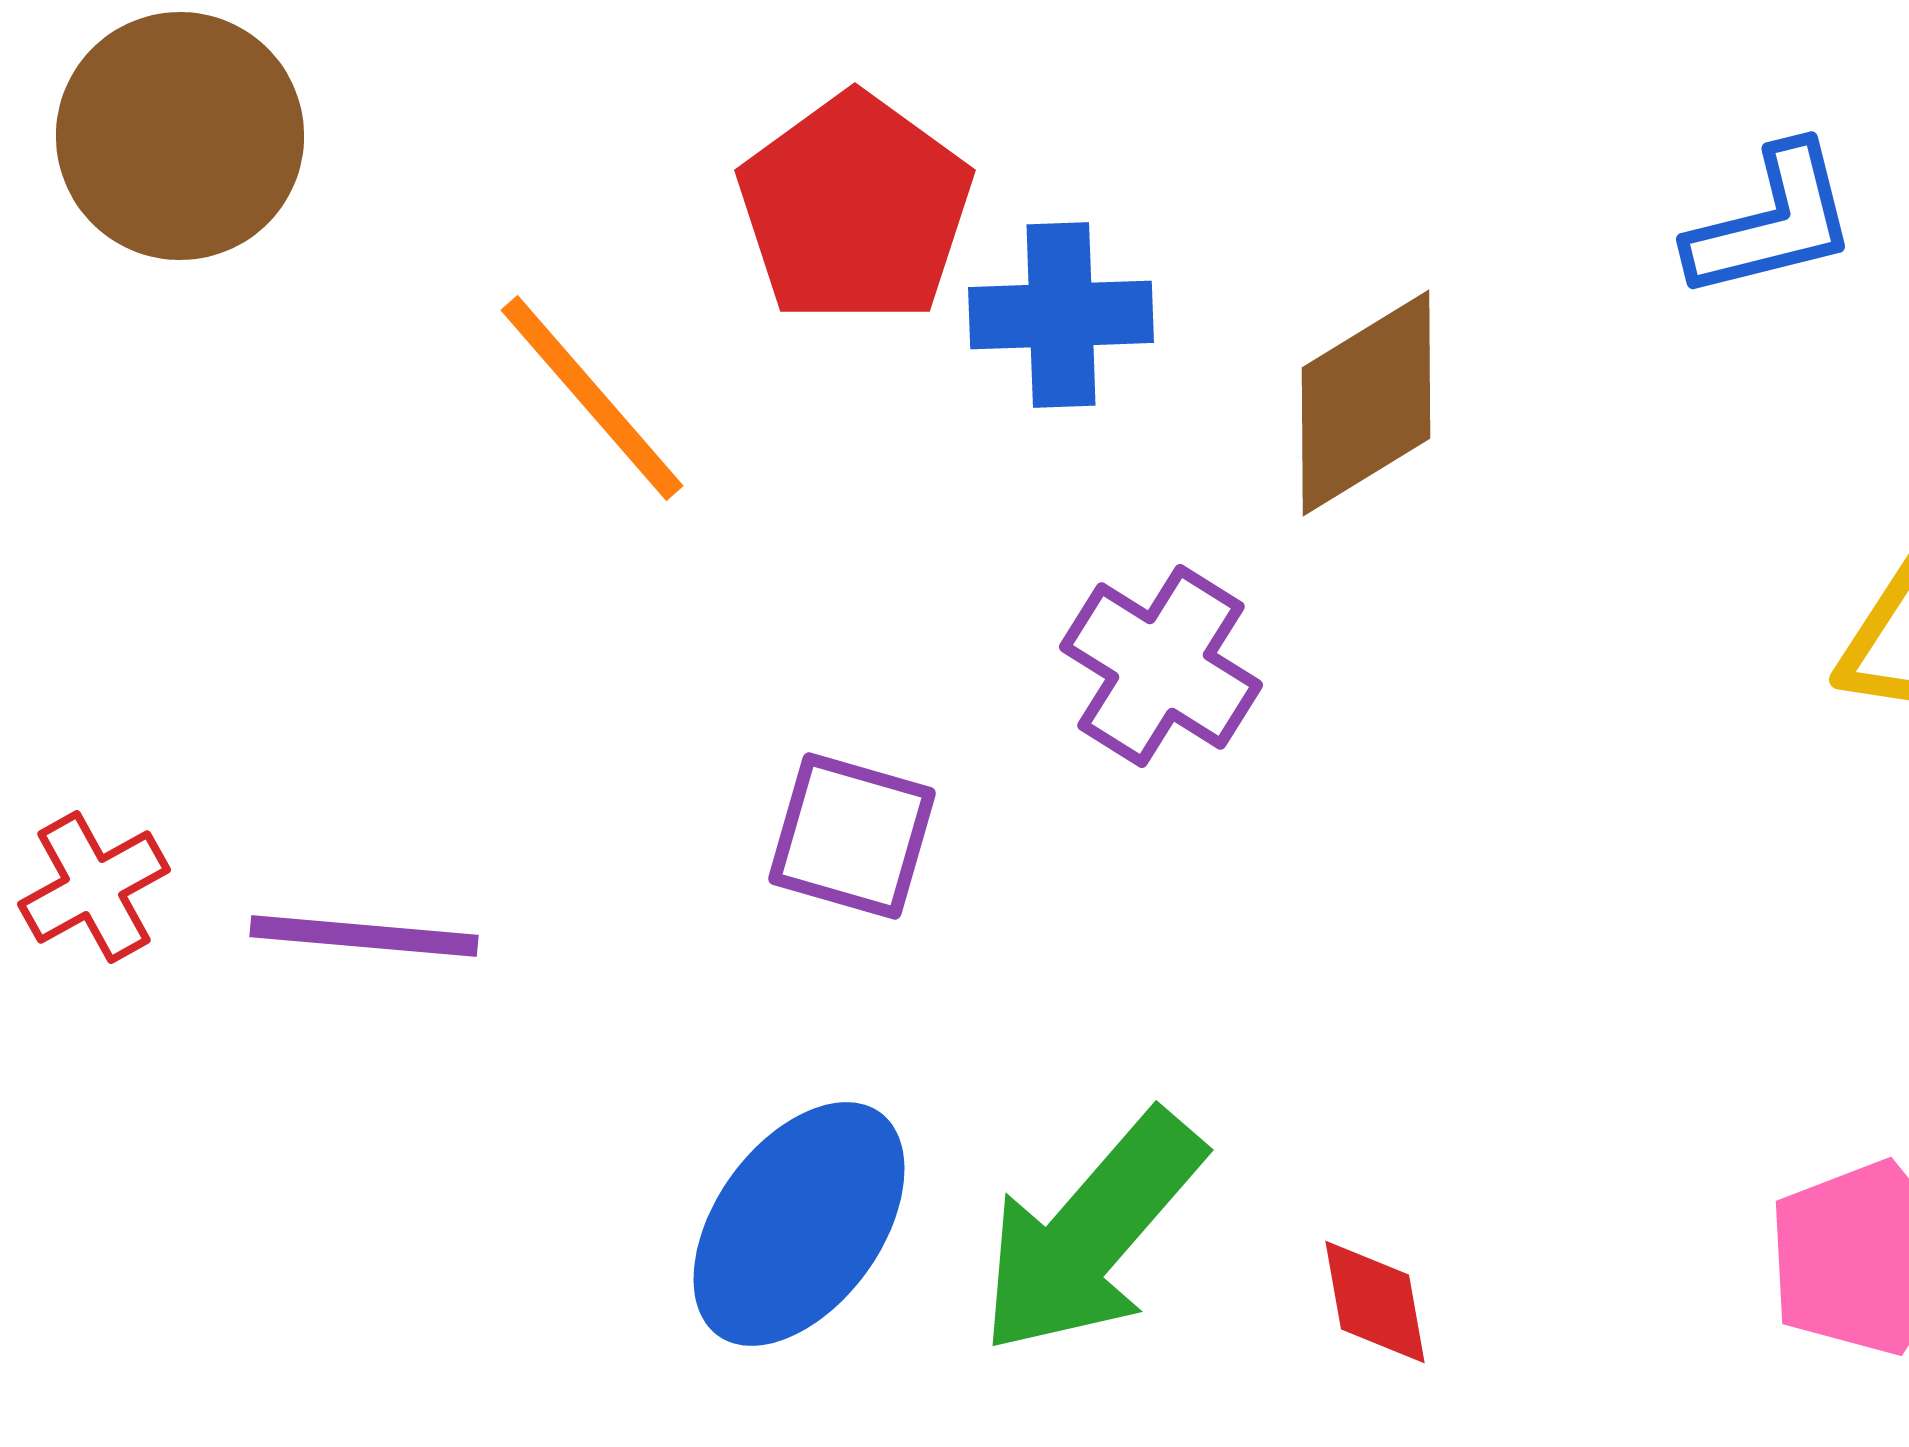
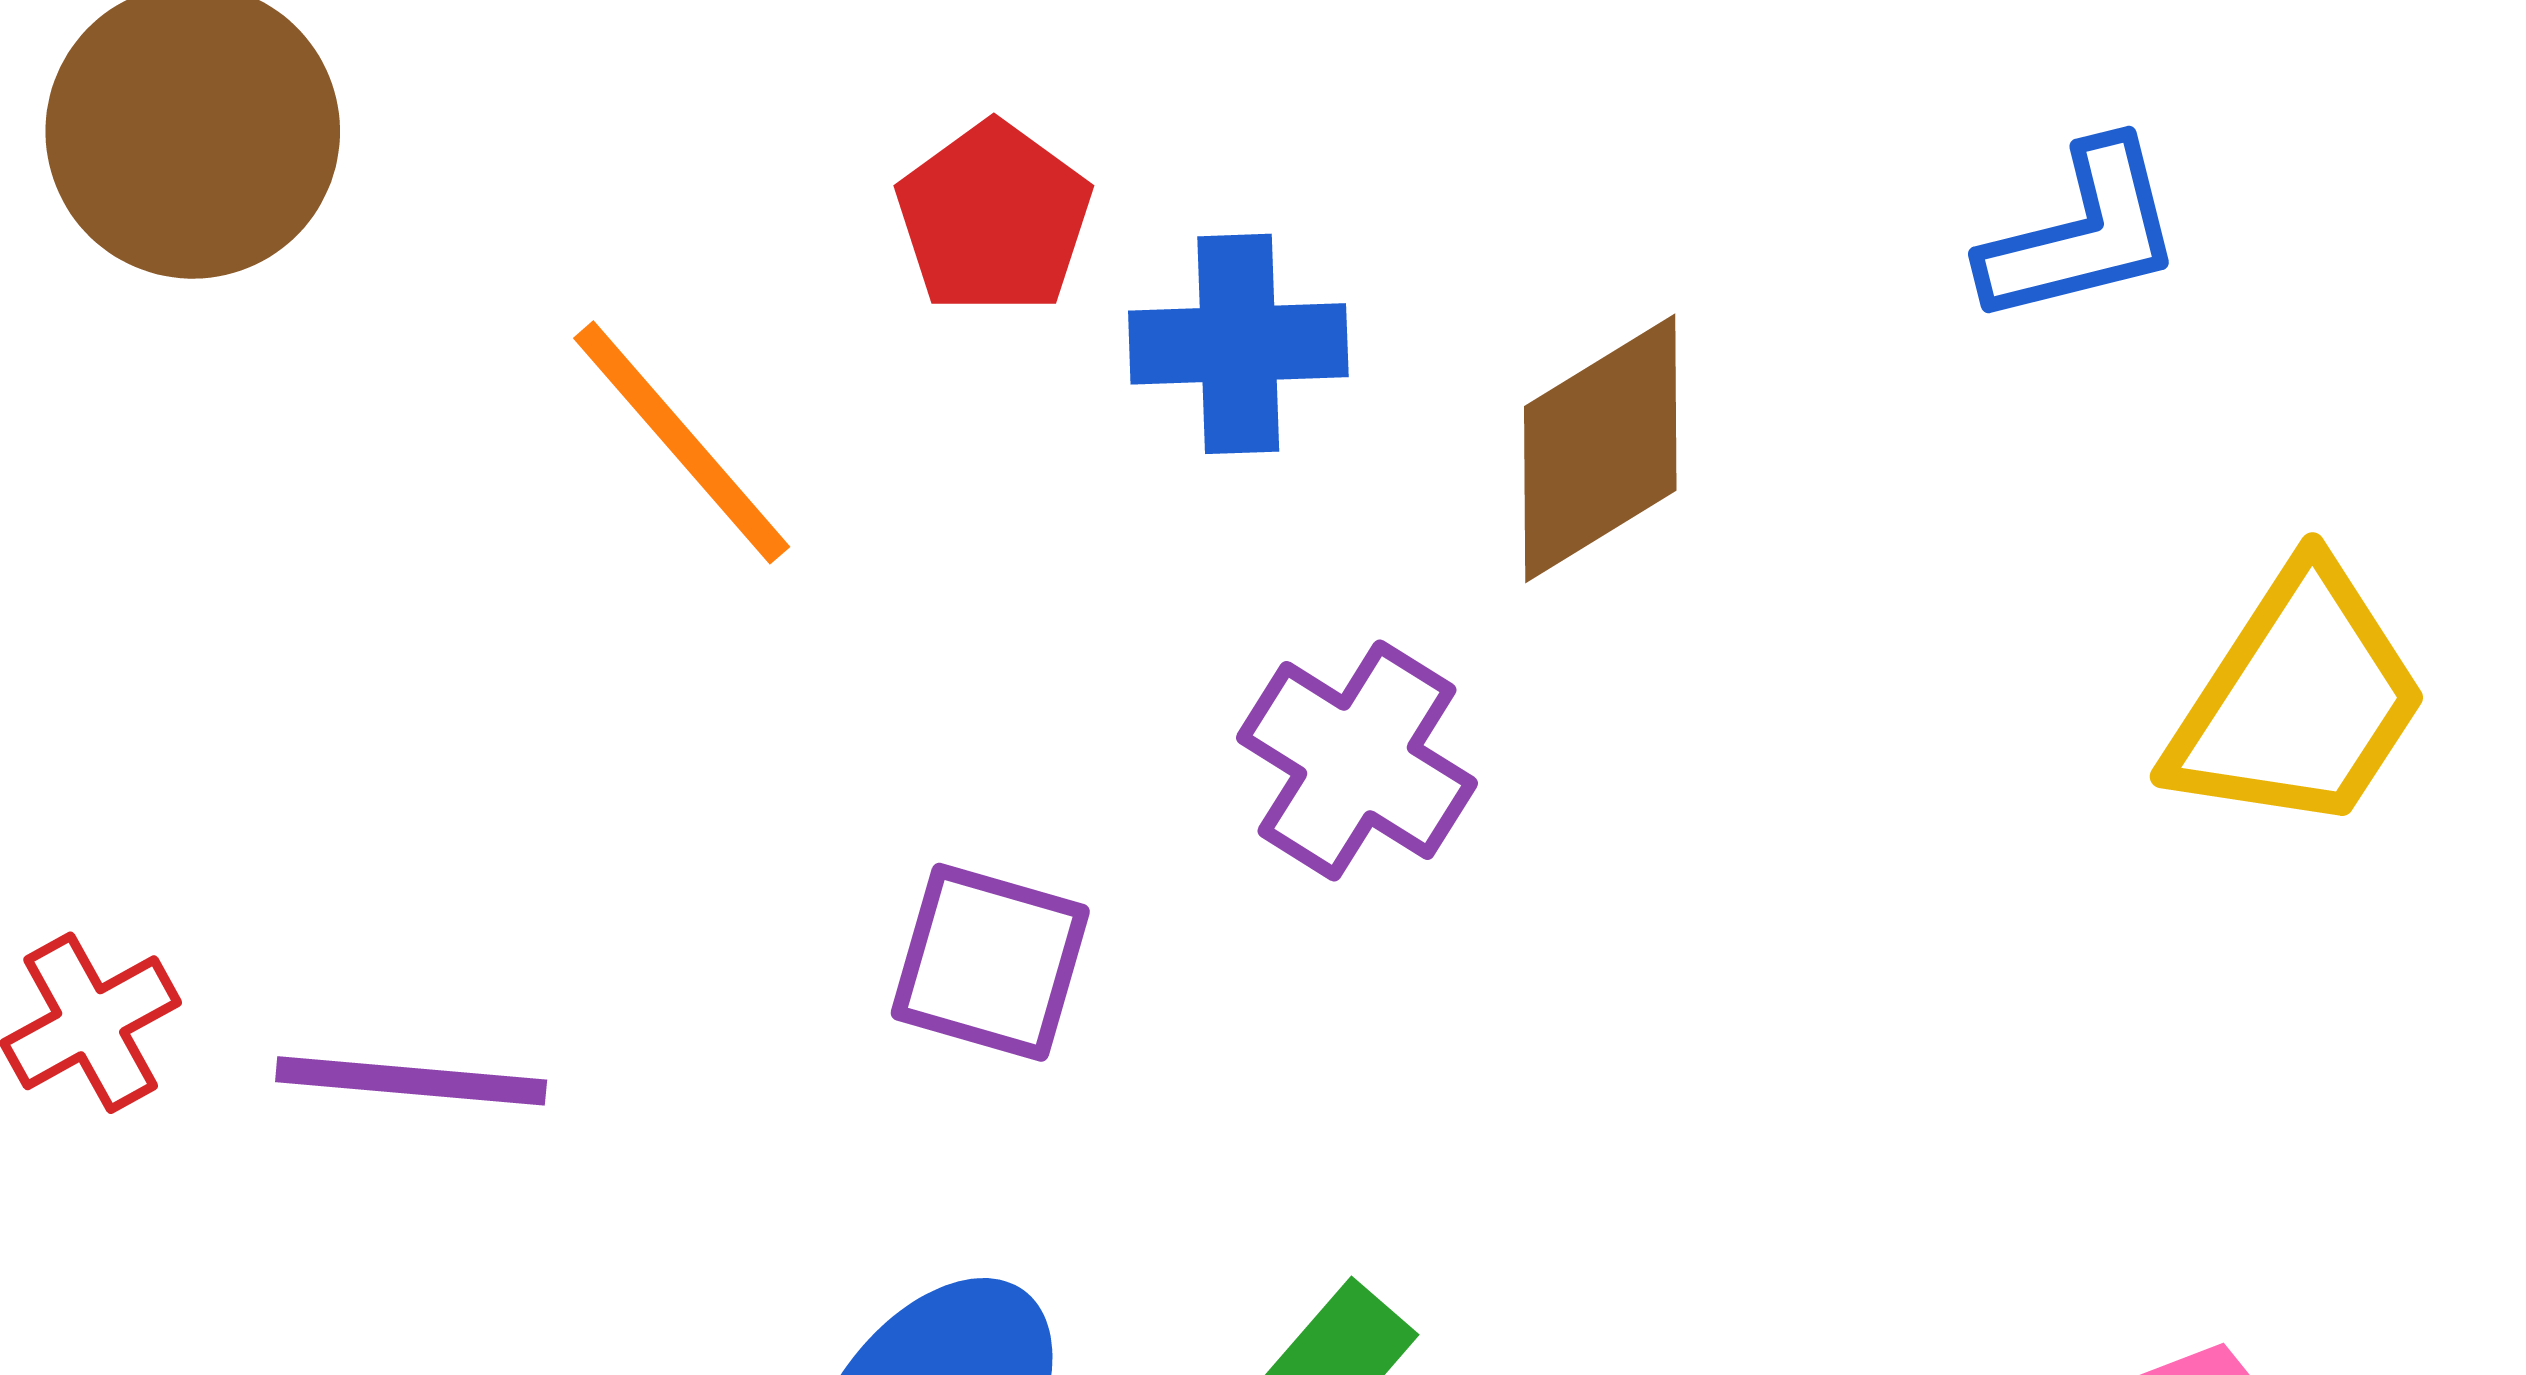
red pentagon: (855, 209) -> (994, 218), size x0.7

